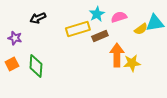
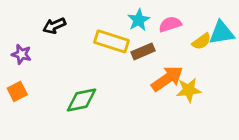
yellow rectangle: (78, 29) -> (111, 41), turned 35
orange arrow: (117, 55) -> (167, 79), turned 55
green diamond: (36, 66) -> (81, 100), moved, turned 75

